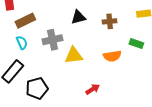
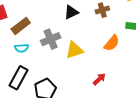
cyan semicircle: (22, 43) -> (22, 48), turned 120
orange semicircle: (112, 56) -> (112, 43), turned -30

